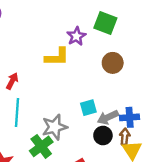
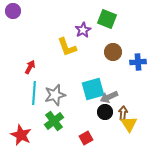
yellow L-shape: (57, 57) -> (67, 47), turned 70
cyan square: (88, 108) -> (93, 89), size x1.6
blue cross: (130, 117) -> (138, 62), moved
gray star: (55, 127) -> (55, 95), moved

